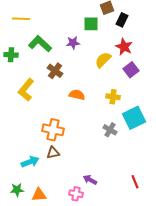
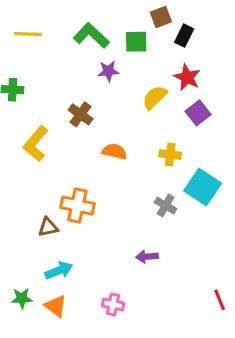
green L-shape: (40, 44) -> (91, 36), moved
cyan square: (134, 118) -> (203, 187), turned -30
brown triangle: (53, 153) -> (48, 227), moved
cyan arrow: (30, 162) -> (59, 270), moved
purple arrow: (90, 180) -> (147, 257), moved, turned -32
red line: (135, 182) -> (220, 300), moved
orange triangle: (39, 195) -> (56, 306), turned 42

